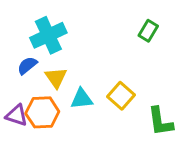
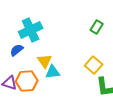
yellow triangle: (56, 78) -> (45, 61), moved
yellow square: (121, 96) -> (94, 65), moved

